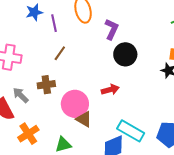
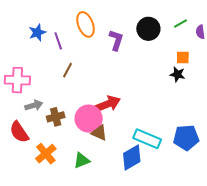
black circle: (125, 54) -> (148, 29), moved
brown cross: (46, 85) -> (56, 117), moved
red arrow: (110, 90) -> (108, 104), moved, size x1.4
gray arrow: (21, 95) -> (34, 105), moved, turned 126

